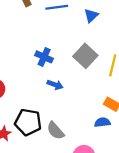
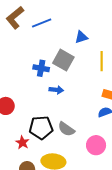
blue triangle: (91, 16) -> (81, 37), moved, turned 40
gray square: (85, 56) -> (63, 60), moved

